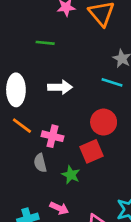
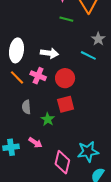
green line: (45, 43) -> (66, 19), moved
red circle: (104, 122) -> (65, 78), moved
pink cross: (52, 136) -> (38, 76), moved

